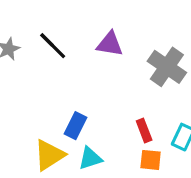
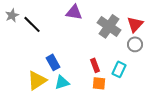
black line: (53, 46) -> (32, 24), moved
blue rectangle: (75, 126) -> (53, 62), turned -56

